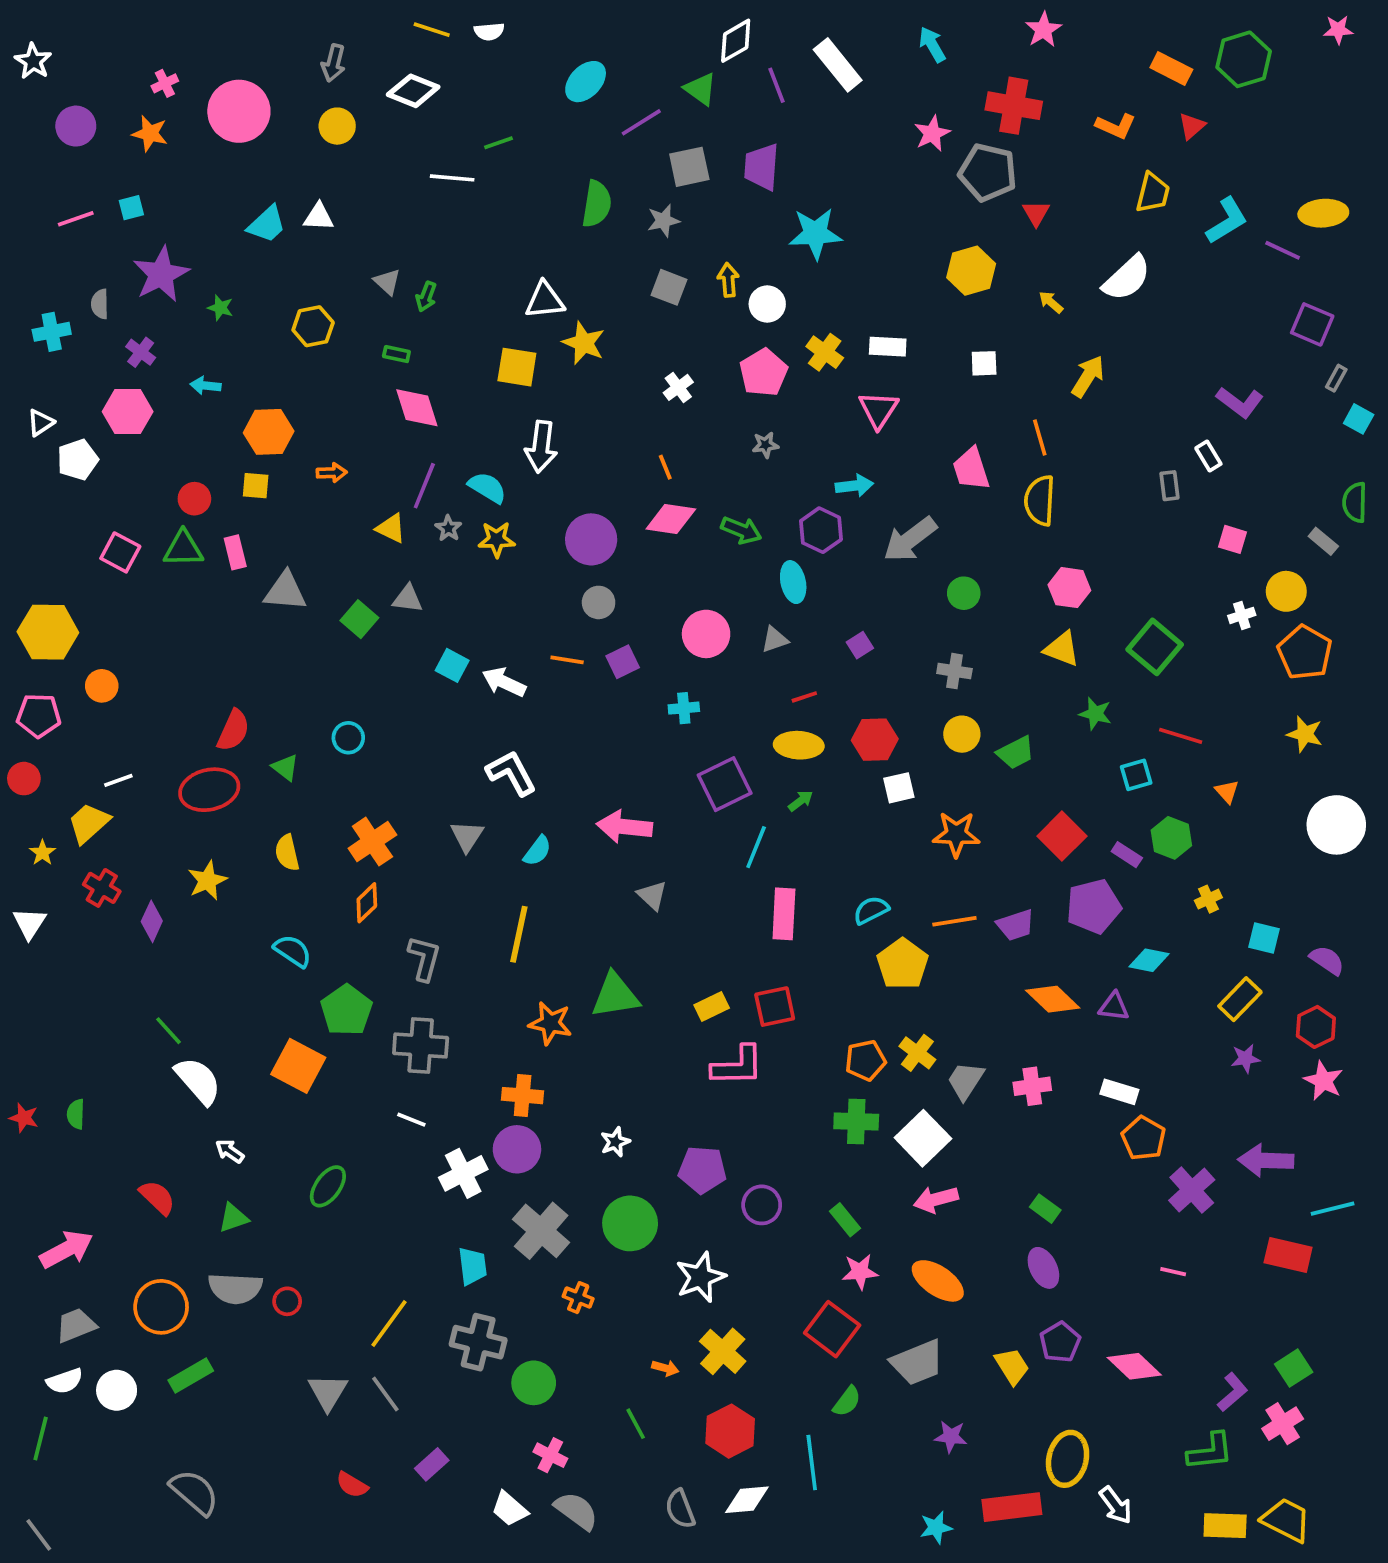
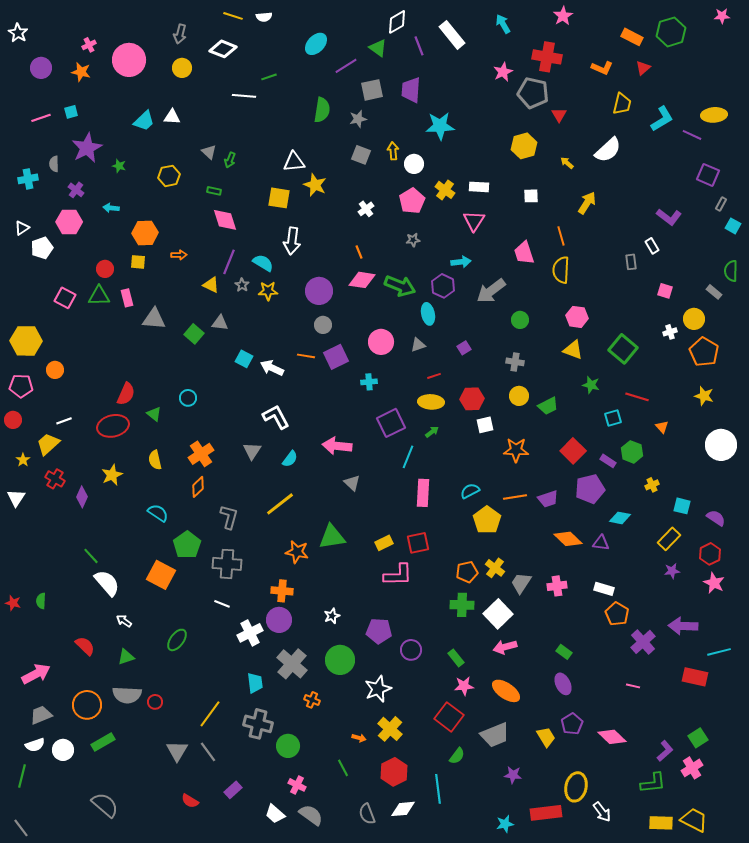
green arrow: (741, 530) -> (400, 286), size x1.4
purple square: (623, 662) -> (336, 357), size x1.4
yellow line: (519, 934) -> (280, 504), turned 40

